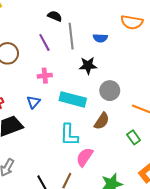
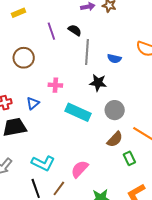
purple line: (44, 42) -> (51, 31), moved
blue triangle: (33, 102) -> (33, 103), moved
brown semicircle: (102, 121) -> (115, 139), moved
cyan L-shape: (69, 135) -> (43, 163), moved, turned -75

